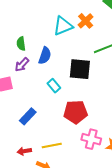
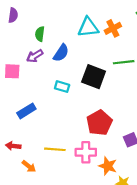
cyan rectangle: (54, 86) -> (62, 87), turned -48
red pentagon: (76, 112) -> (99, 123), moved, turned 30
pink cross: (91, 139) -> (86, 152), turned -30
yellow line: (52, 145) -> (55, 149), moved

